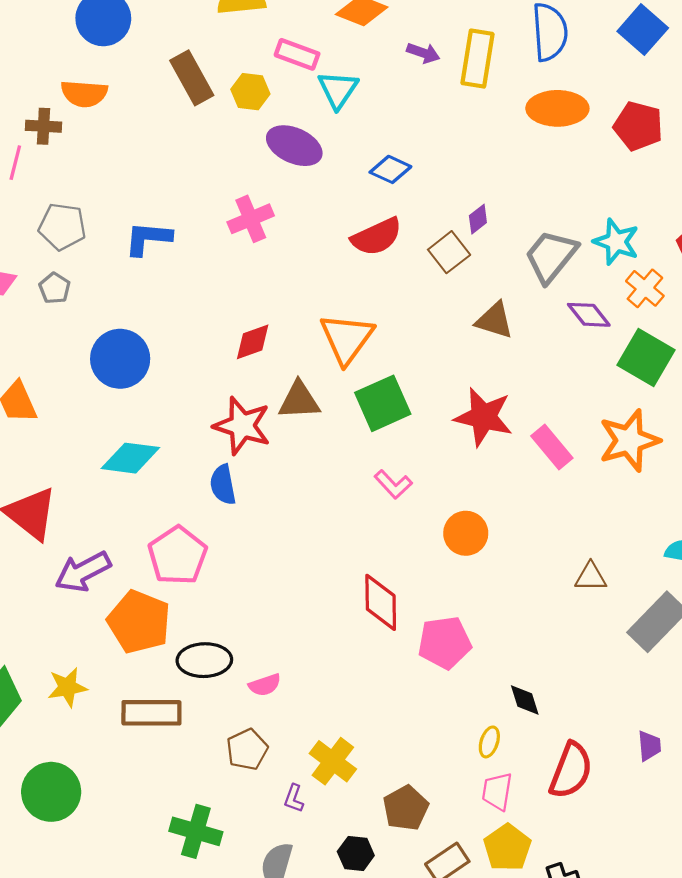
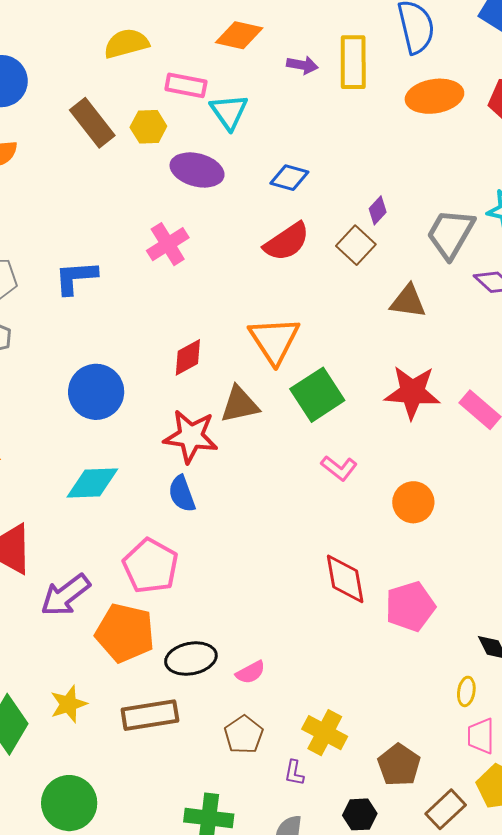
blue circle: (120, 359) -> (96, 392), moved

